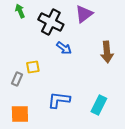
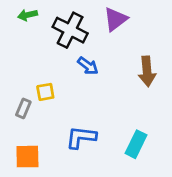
green arrow: (20, 11) -> (27, 15), turned -80

